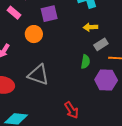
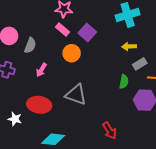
pink rectangle: (14, 13) -> (63, 29), moved
purple square: (49, 14) -> (87, 33), turned -36

